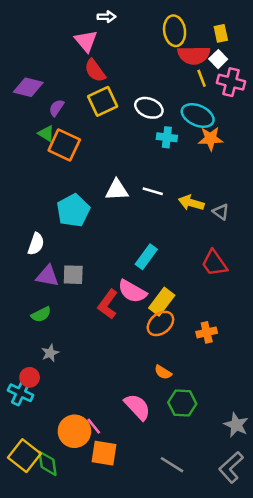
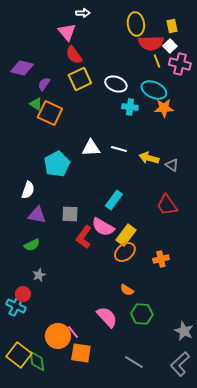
gray square: (73, 275) -> (70, 214), moved

